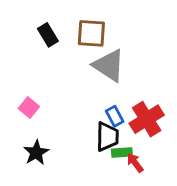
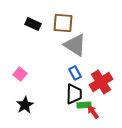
black rectangle: (48, 35) -> (33, 24), turned -35
blue rectangle: (115, 116) -> (75, 73), moved

